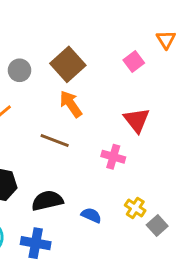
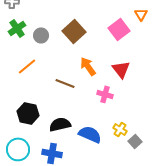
pink square: (134, 62) -> (119, 29), size x1.5
orange arrow: (71, 104) -> (88, 66), moved
blue semicircle: (91, 215) -> (90, 134), size x1.6

